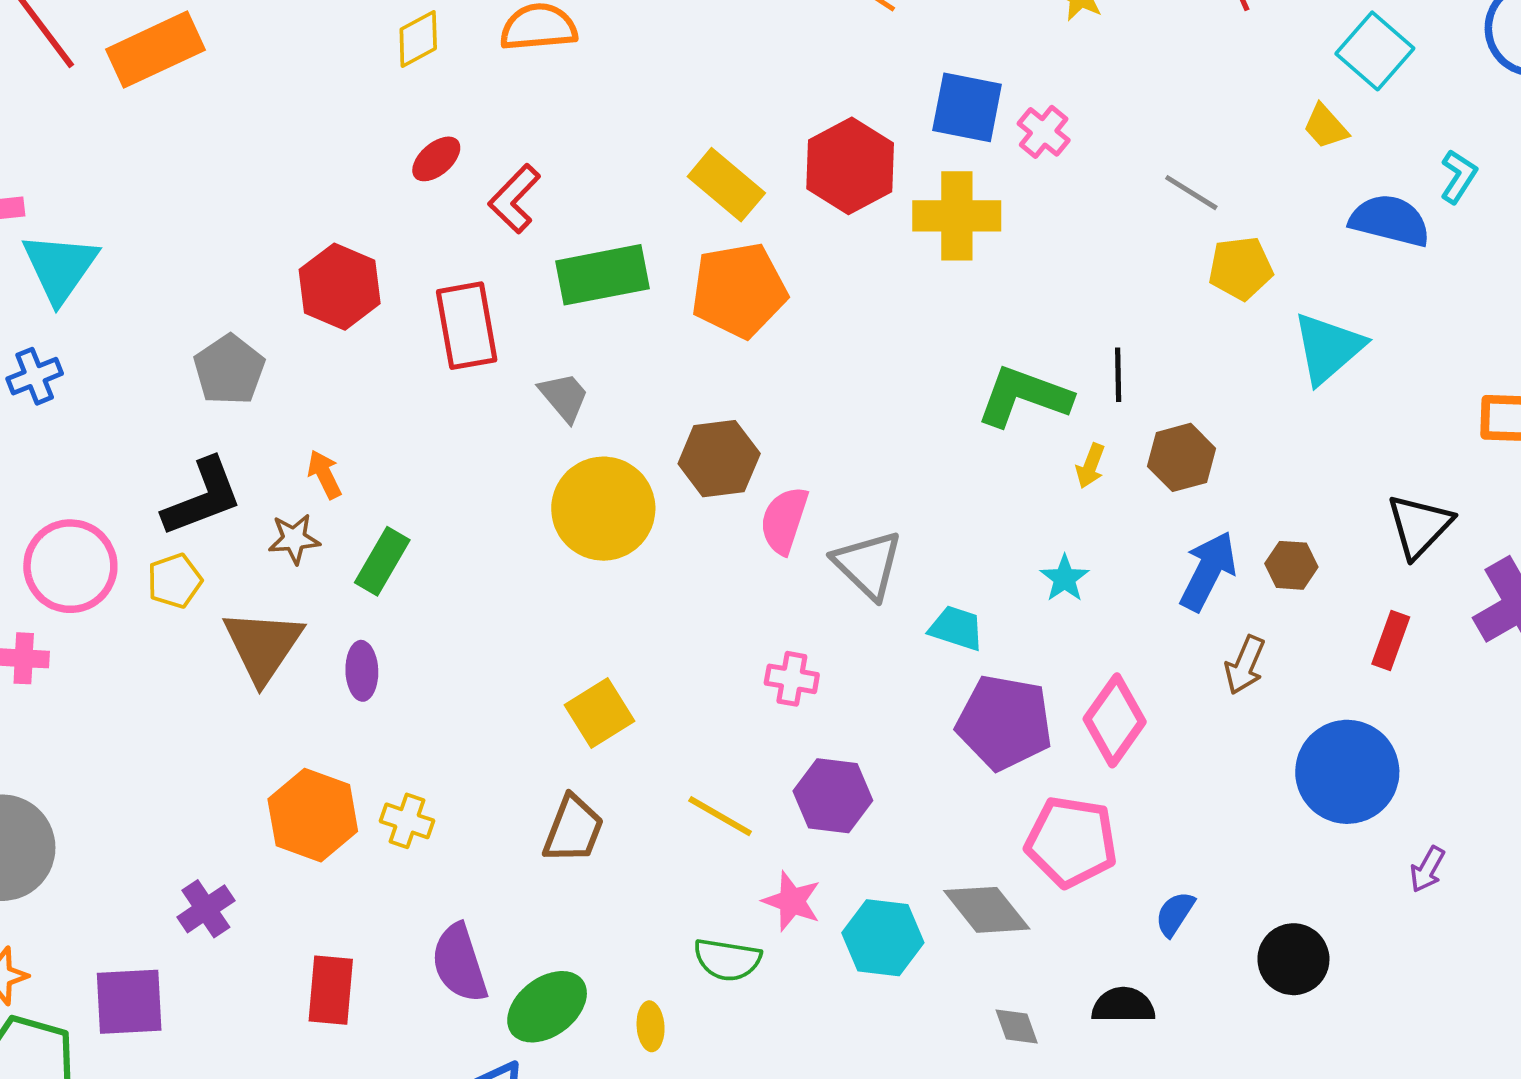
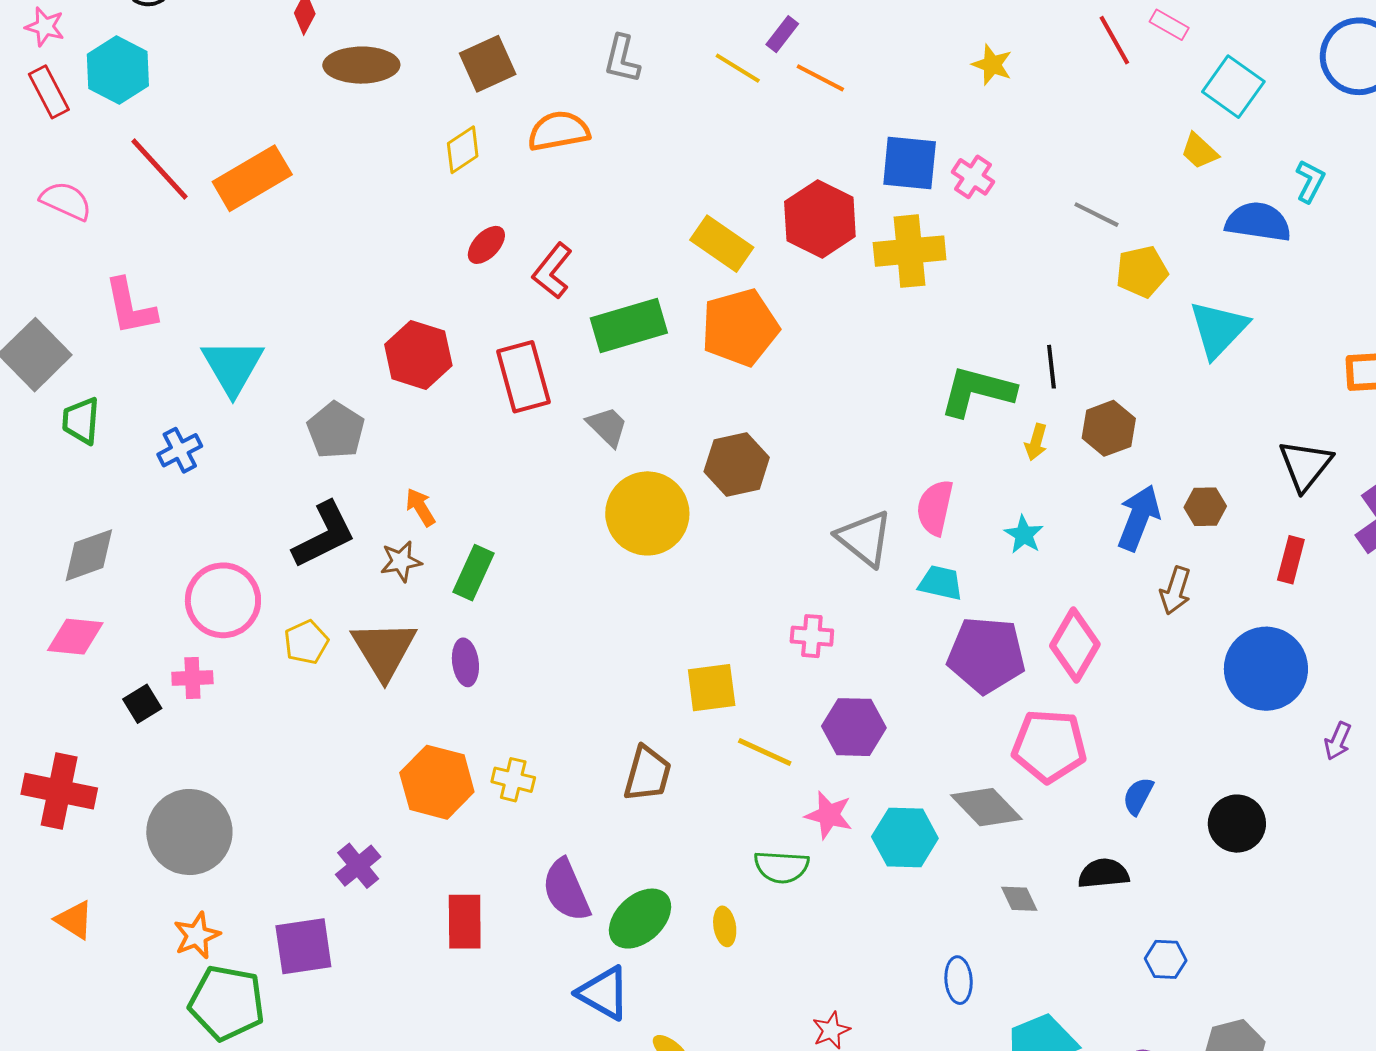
cyan triangle: (60, 267) -> (233, 367), moved
pink semicircle: (784, 520) -> (935, 508), moved
yellow pentagon: (175, 581) -> (306, 642), moved
yellow square: (600, 713) -> (712, 688), moved, turned 30

